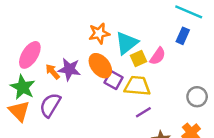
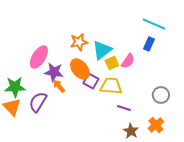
pink ellipse: (30, 55) -> (39, 57), moved
orange arrow: (53, 72) -> (59, 86), moved
green star: (23, 87) -> (15, 87), turned -30
purple line: (143, 112) -> (124, 108), moved, turned 48

